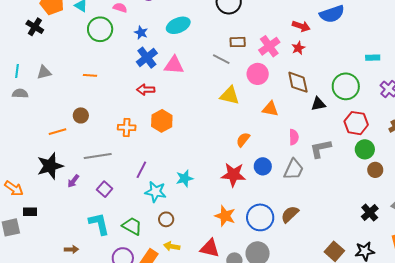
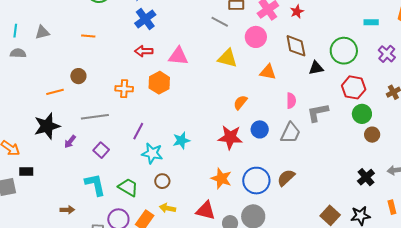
pink triangle: (174, 65) -> (178, 56), moved

